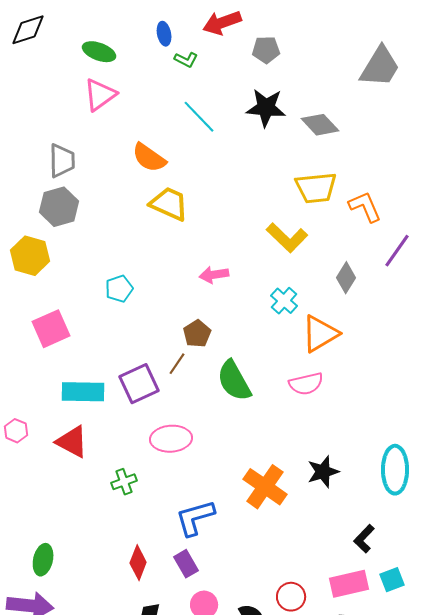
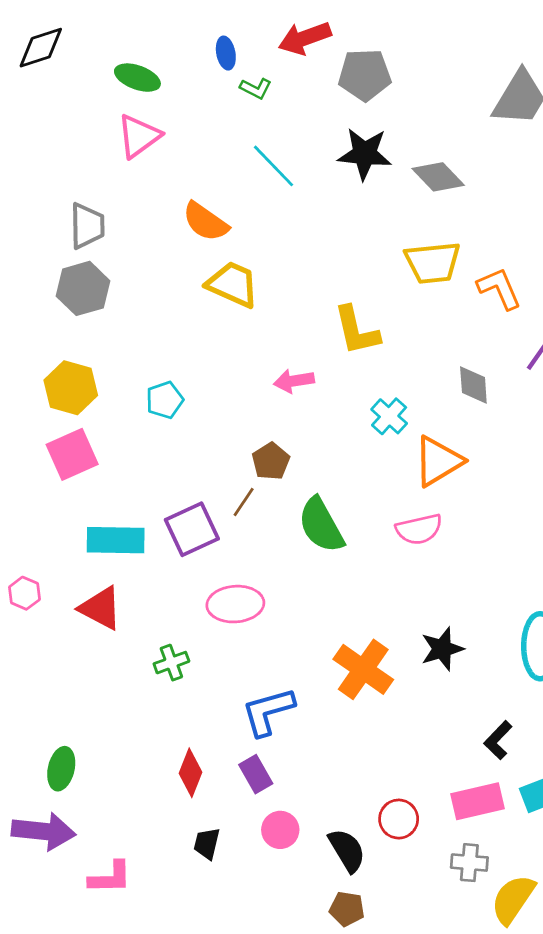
gray pentagon: (266, 50) -> (365, 75), size x1.4
yellow L-shape: (287, 238) -> (356, 331), moved, turned 33
yellow hexagon: (30, 256) -> (71, 388), moved
gray diamond: (346, 278) -> (473, 385), turned -36

